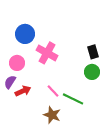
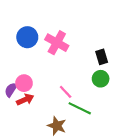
pink cross: (47, 53) -> (57, 43), moved
pink circle: (17, 63) -> (24, 83), moved
pink line: (53, 91) -> (66, 92), moved

